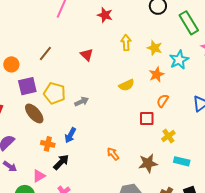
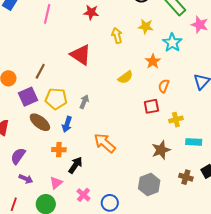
yellow star: (155, 48) -> (146, 27), moved
brown line: (45, 53) -> (40, 71), moved
red triangle: (87, 55) -> (81, 55), size x1.6
gray arrow: (82, 102) -> (84, 102), turned -32
blue arrow: (70, 135) -> (67, 124), moved
yellow cross: (168, 136) -> (176, 120), turned 32
orange arrow: (113, 154) -> (105, 143), moved, size x1.6

